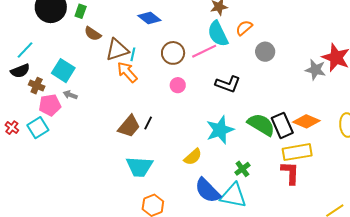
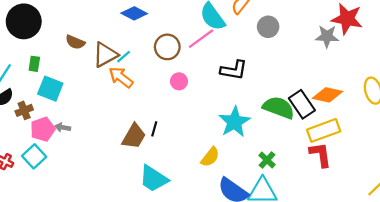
green rectangle: (81, 11) -> (34, 64), moved
cyan line: (133, 54) -> (124, 57), turned 48
brown cross: (37, 86) -> (24, 110), turned -35
gray arrow: (70, 95) -> (63, 127), moved
cyan trapezoid: (139, 167) -> (154, 179), turned 40

